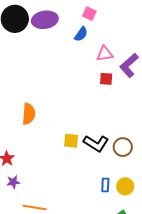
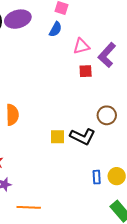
brown circle: (123, 147) -> (107, 115), moved

